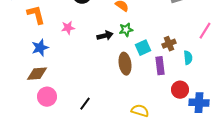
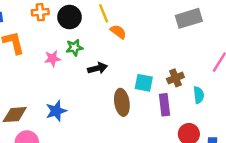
green star: (126, 30) -> (74, 48), moved
blue star: (40, 48) -> (56, 111), moved
cyan square: (143, 48) -> (144, 83), turned 35

